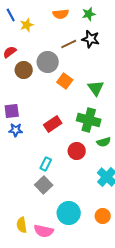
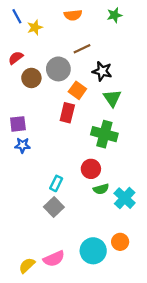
green star: (89, 14) -> (114, 15), moved
black star: (91, 39) -> (102, 71), moved
red rectangle: (53, 124) -> (67, 113), moved, turned -42
green semicircle: (104, 142) -> (101, 189), moved
cyan circle: (69, 213) -> (93, 251), moved
yellow semicircle: (22, 225) -> (27, 265), moved, turned 56
pink semicircle: (44, 231) -> (54, 259), turned -36

